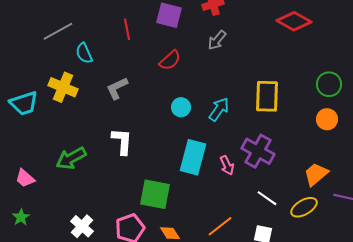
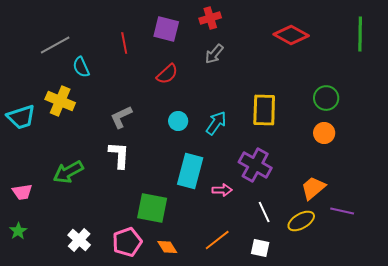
gray L-shape: (117, 88) -> (121, 117), moved
pink arrow: (227, 165) -> (222, 190), moved, turned -66
pink trapezoid: (25, 178) -> (22, 192), turned -50
white line: (267, 198) -> (264, 212), turned 30

